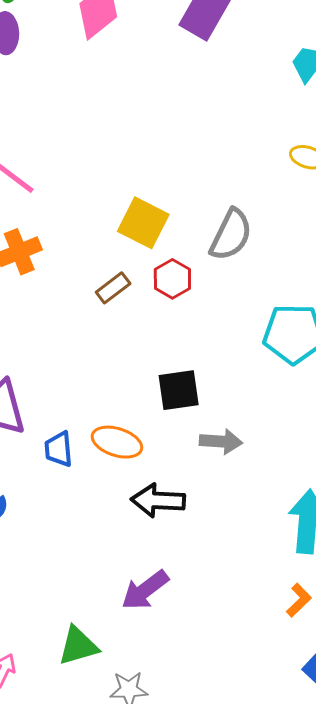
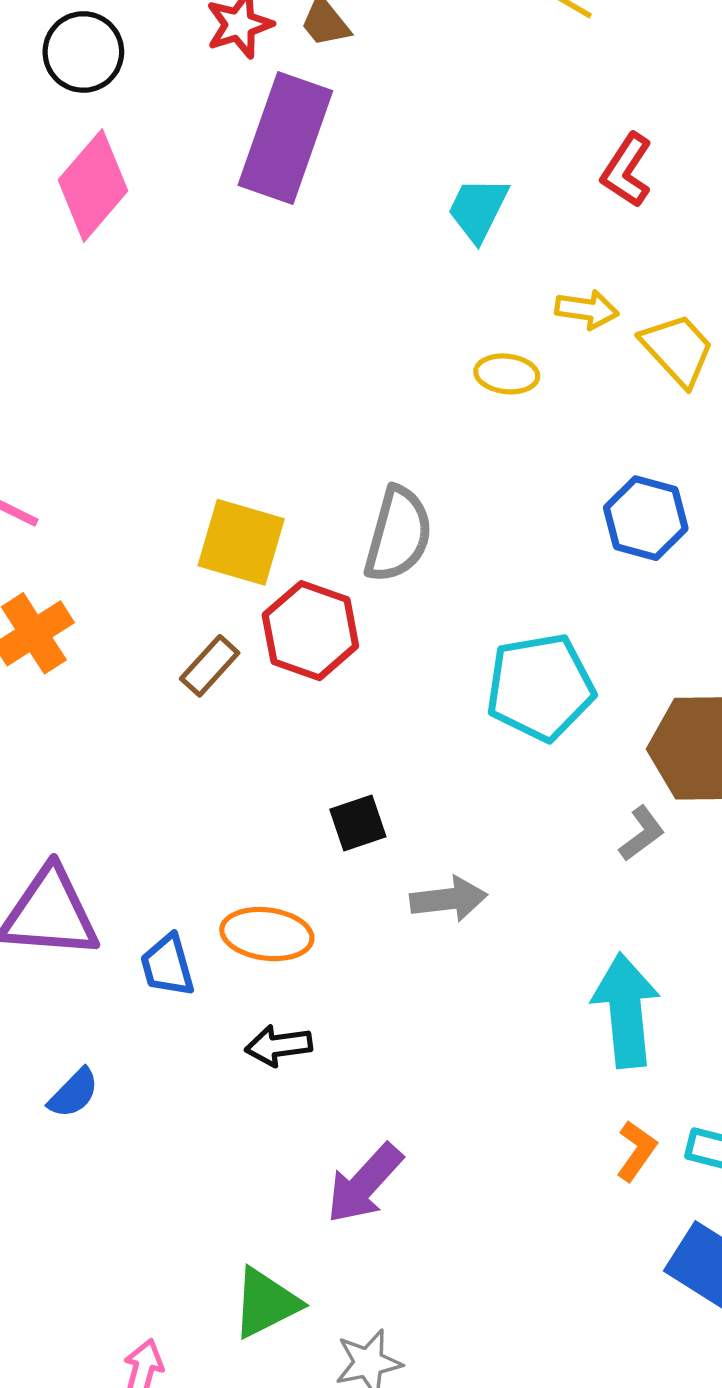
red hexagon: (172, 279) -> (310, 631), size x1.4
black square: (179, 390) -> (358, 823), size x0.7
black arrow: (158, 500) -> (279, 1046), moved, size x0.7

